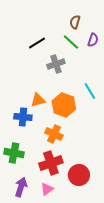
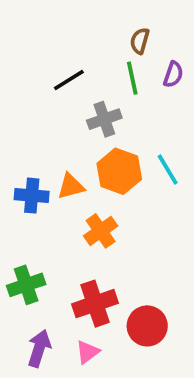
green line: (71, 42) -> (132, 78), turned 36
orange hexagon: (64, 105) -> (119, 171), moved
blue cross: (23, 117) -> (32, 196), moved
orange cross: (54, 134) -> (101, 231), moved, turned 30
green cross: (14, 153) -> (26, 285), turned -30

